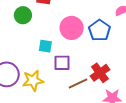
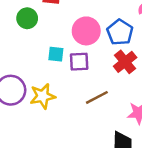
purple square: (62, 63) -> (79, 62), moved
red cross: (100, 73) -> (125, 62), moved

